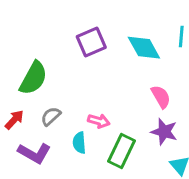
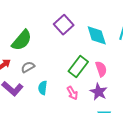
purple square: (91, 42) -> (64, 25), turned -30
pink arrow: (99, 121) -> (72, 93), moved, turned 32
green rectangle: (121, 151) -> (78, 66), moved

